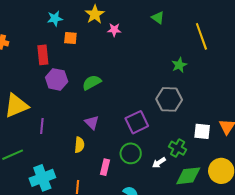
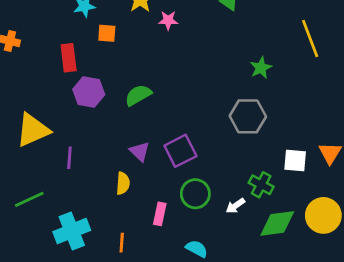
yellow line: (201, 36) -> (310, 38), moved
purple square: (137, 122) -> (180, 151), moved

